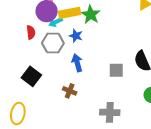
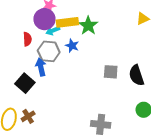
blue arrow: (77, 63) -> (41, 67), moved
gray square: (116, 70) -> (111, 72), moved
brown cross: (70, 91) -> (28, 116), moved, turned 32

